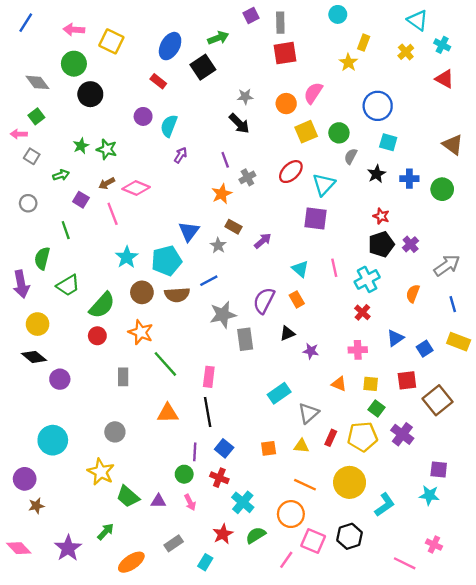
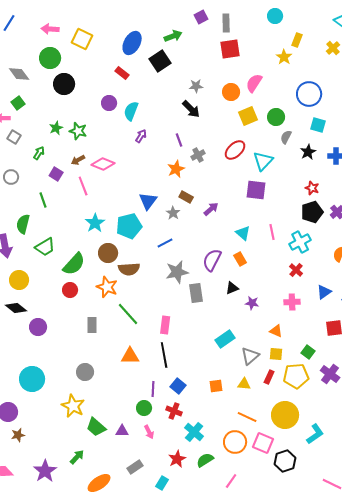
green arrow: (61, 175) -> (39, 153), turned -40
brown semicircle: (177, 295) -> (129, 269), moved
yellow square: (371, 384) -> (276, 354), moved
pink square: (313, 541) -> (263, 443), moved

